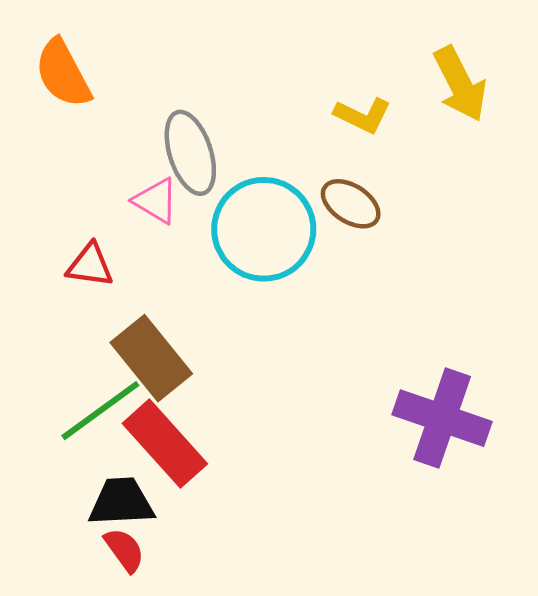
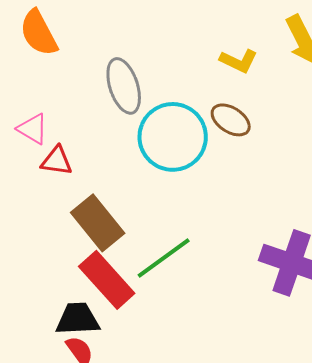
pink triangle: (156, 201) -> (33, 129), moved
green line: (100, 411) -> (164, 258), moved

